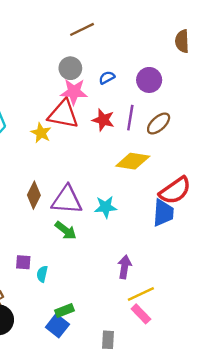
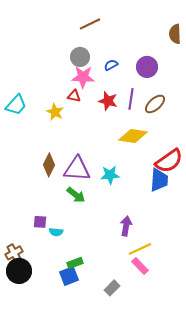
red triangle: (63, 114) -> (74, 96), size x0.5
cyan semicircle: (42, 274) -> (56, 232), turned -96
blue square: (57, 326) -> (69, 276), turned 30
gray rectangle: (108, 340) -> (112, 288), turned 42

